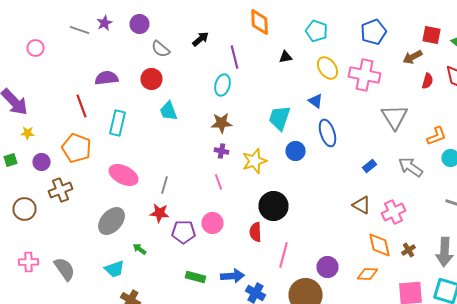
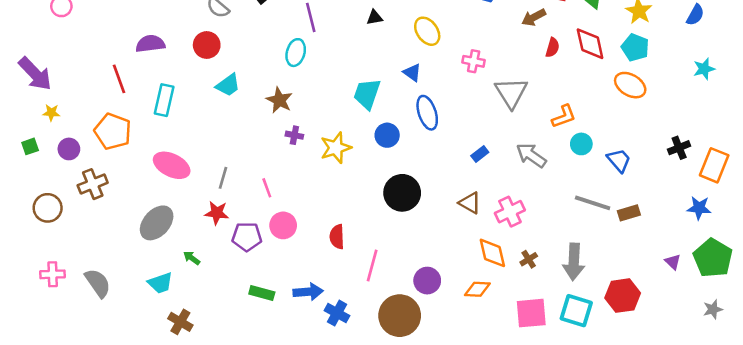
pink cross: (364, 75) -> (474, 61), moved, size x0.6
cyan trapezoid: (168, 111) -> (228, 85), turned -105
brown star: (222, 123) -> (279, 100), moved, turned 30
pink line: (218, 182) -> (267, 188), moved
black circle: (274, 206) -> (402, 193), moved

